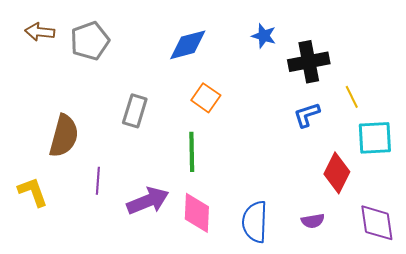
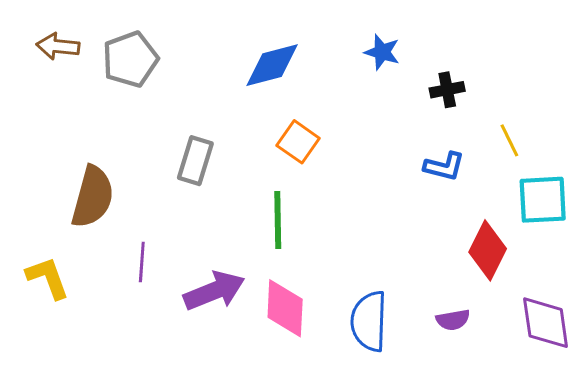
black cross: (309, 62) -> (447, 90), size x0.6
blue L-shape: (307, 115) -> (444, 166), turned -148

